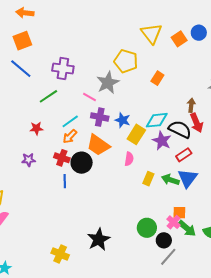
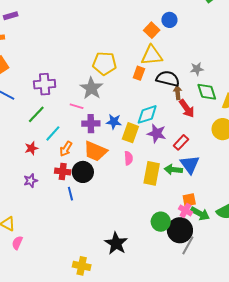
yellow triangle: (152, 33) -> (152, 55), moved, turned -45
cyan line: (70, 121) -> (53, 133), moved
black semicircle: (180, 129) -> (168, 79), moved
yellow rectangle: (148, 179) -> (152, 173), size x1.6
black circle: (164, 240) -> (180, 230), size x1.6

